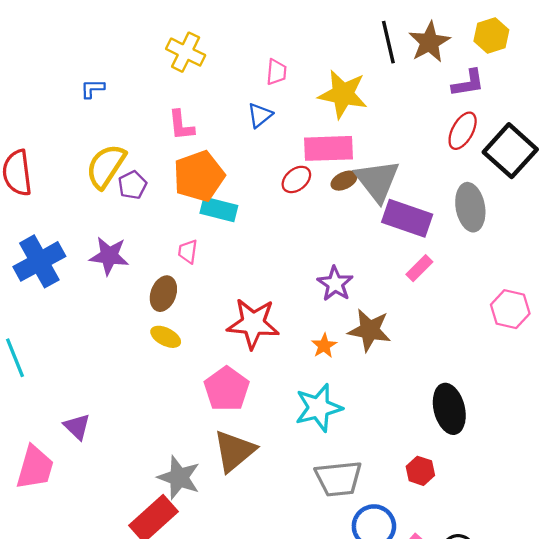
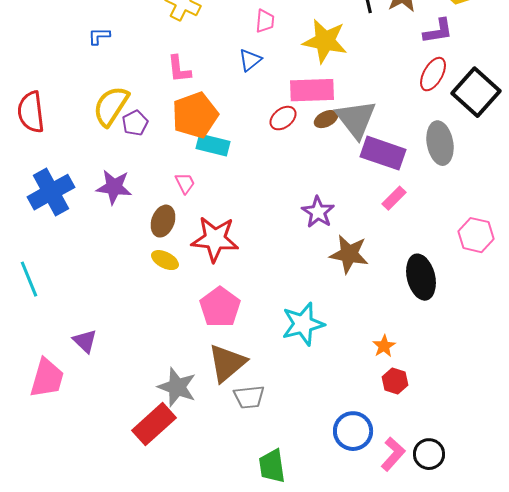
pink trapezoid: (188, 251) -> (185, 183), turned 145
red star: (253, 324) -> (215, 239), moved
orange star: (324, 346) -> (384, 346), moved
black ellipse: (449, 409) -> (421, 277), moved
gray trapezoid: (338, 479) -> (249, 397), moved, size x0.7

